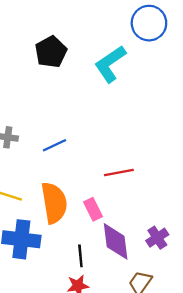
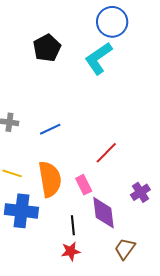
blue circle: (149, 23) -> (112, 22), moved
red line: (119, 173) -> (106, 153), turned -35
purple cross: (157, 238) -> (140, 192), moved

